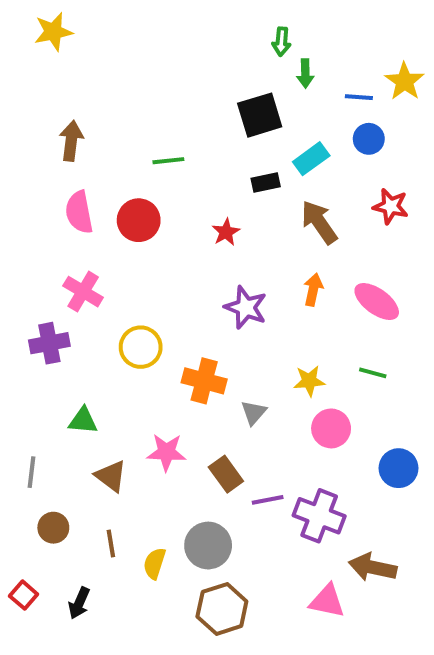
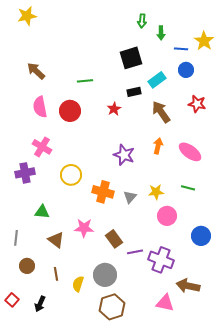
green arrow: (305, 73) -> (161, 33), moved
brown arrow: (71, 141) -> (36, 71), turned -54
red star: (226, 232) -> (114, 109), moved
gray triangle: (254, 413) -> (130, 197), moved

